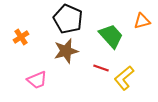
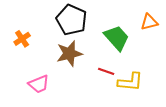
yellow L-shape: (124, 78) -> (130, 82), turned -135

